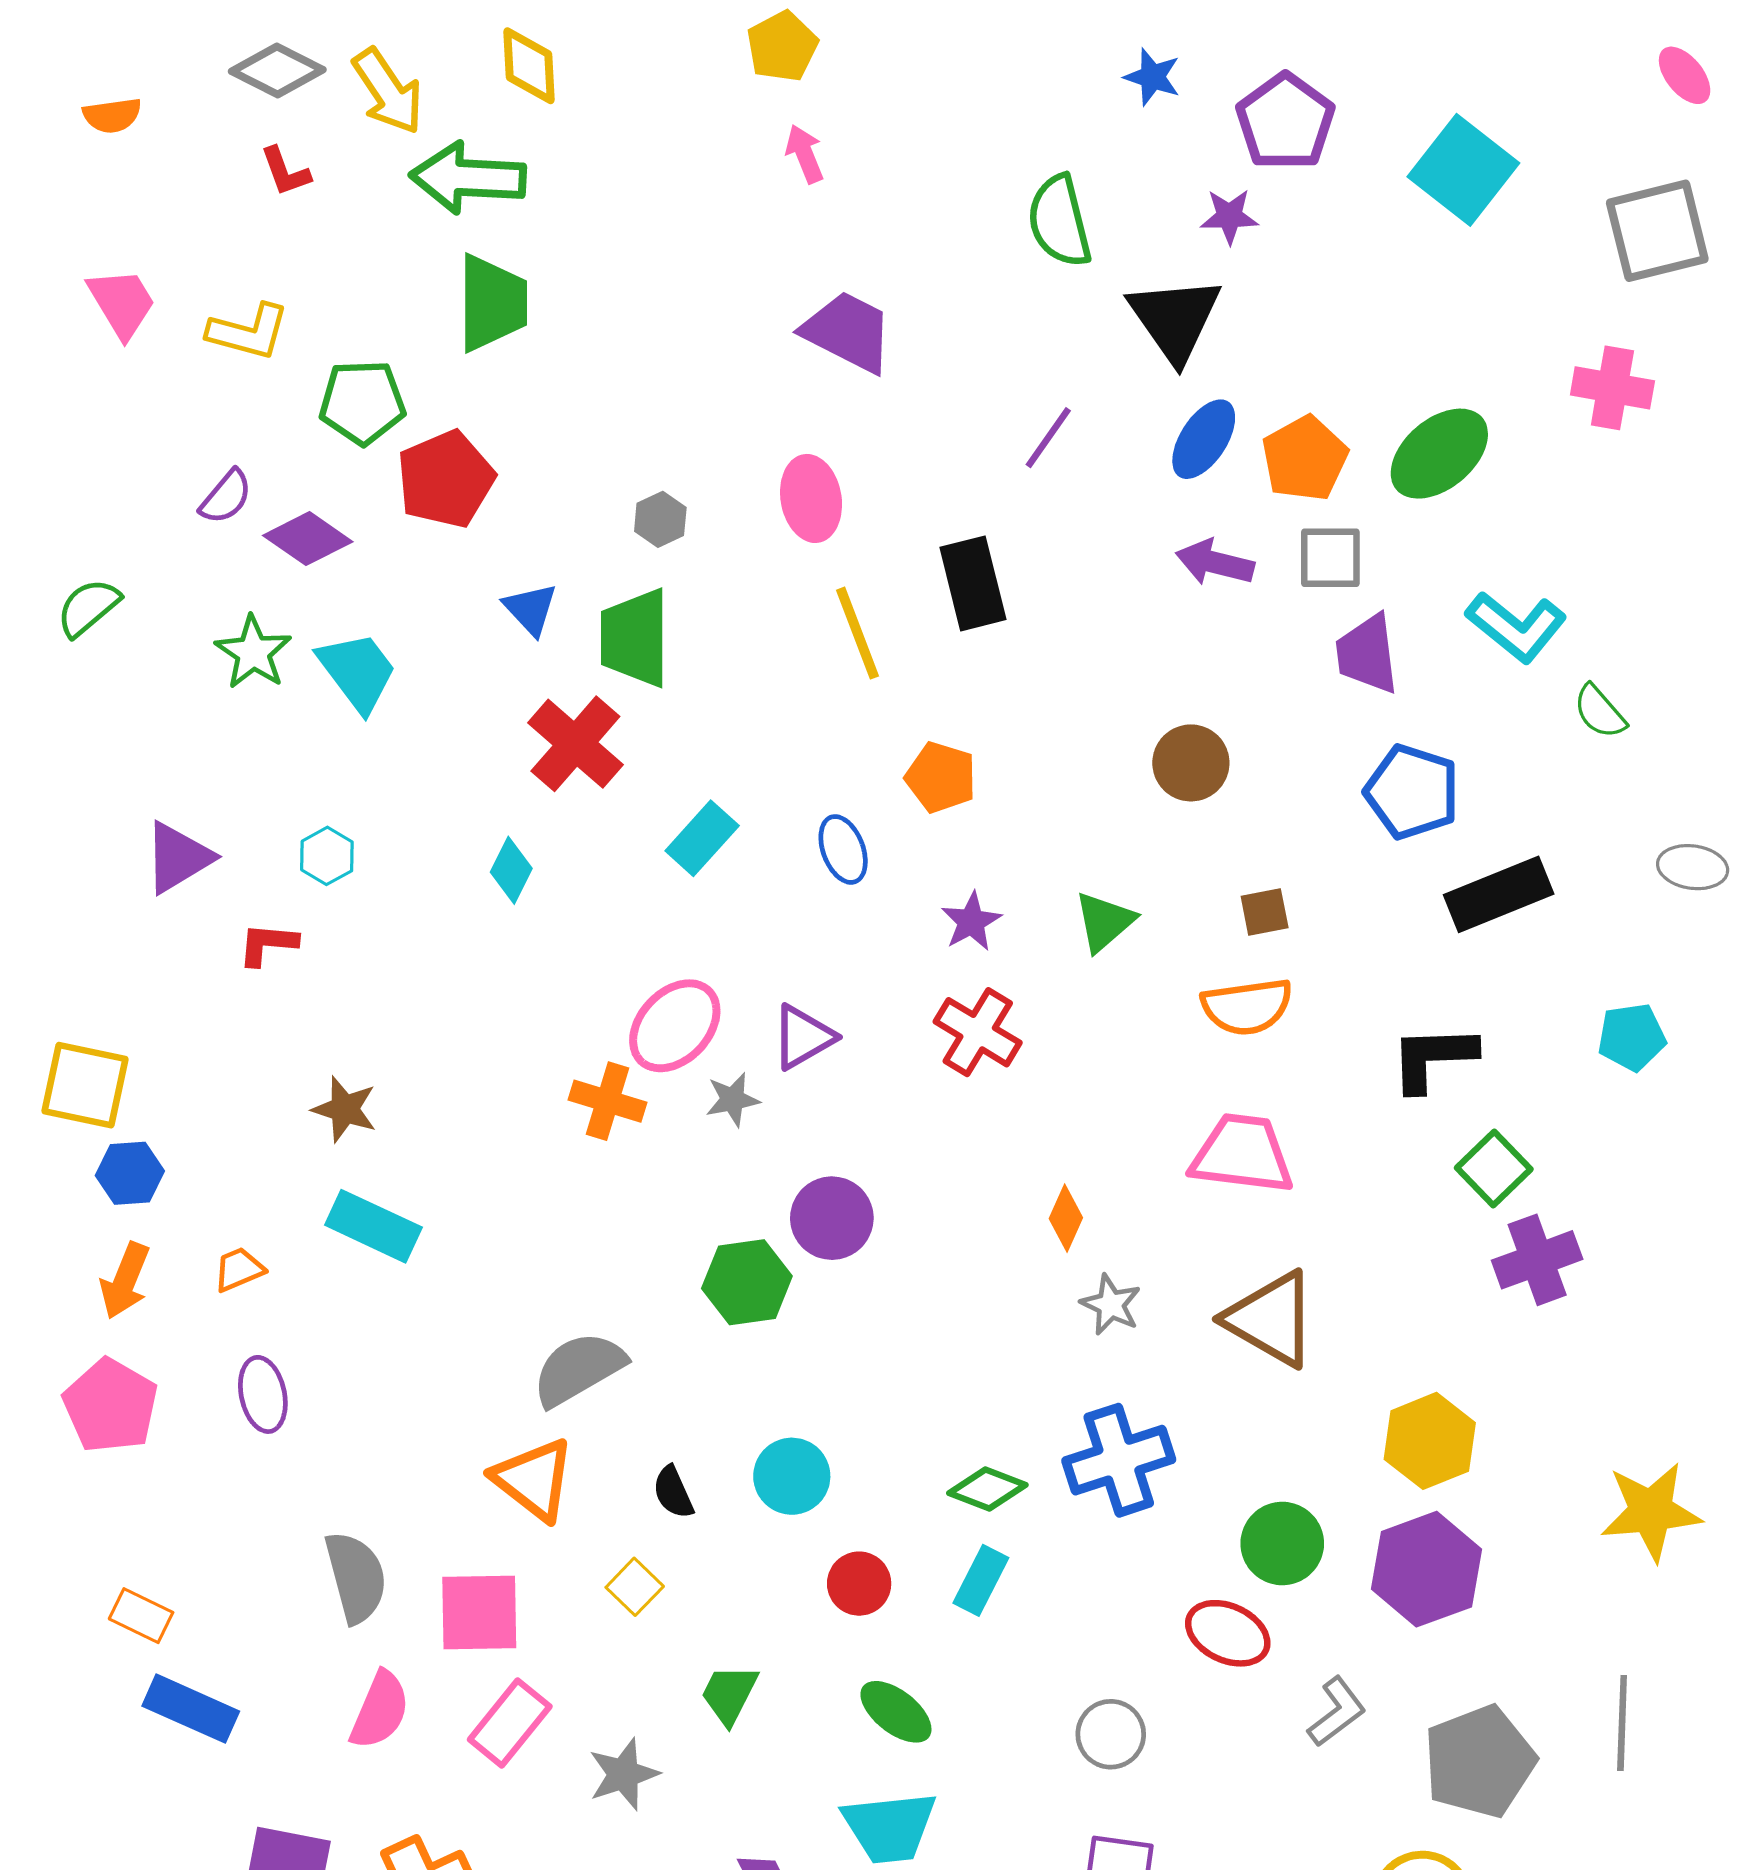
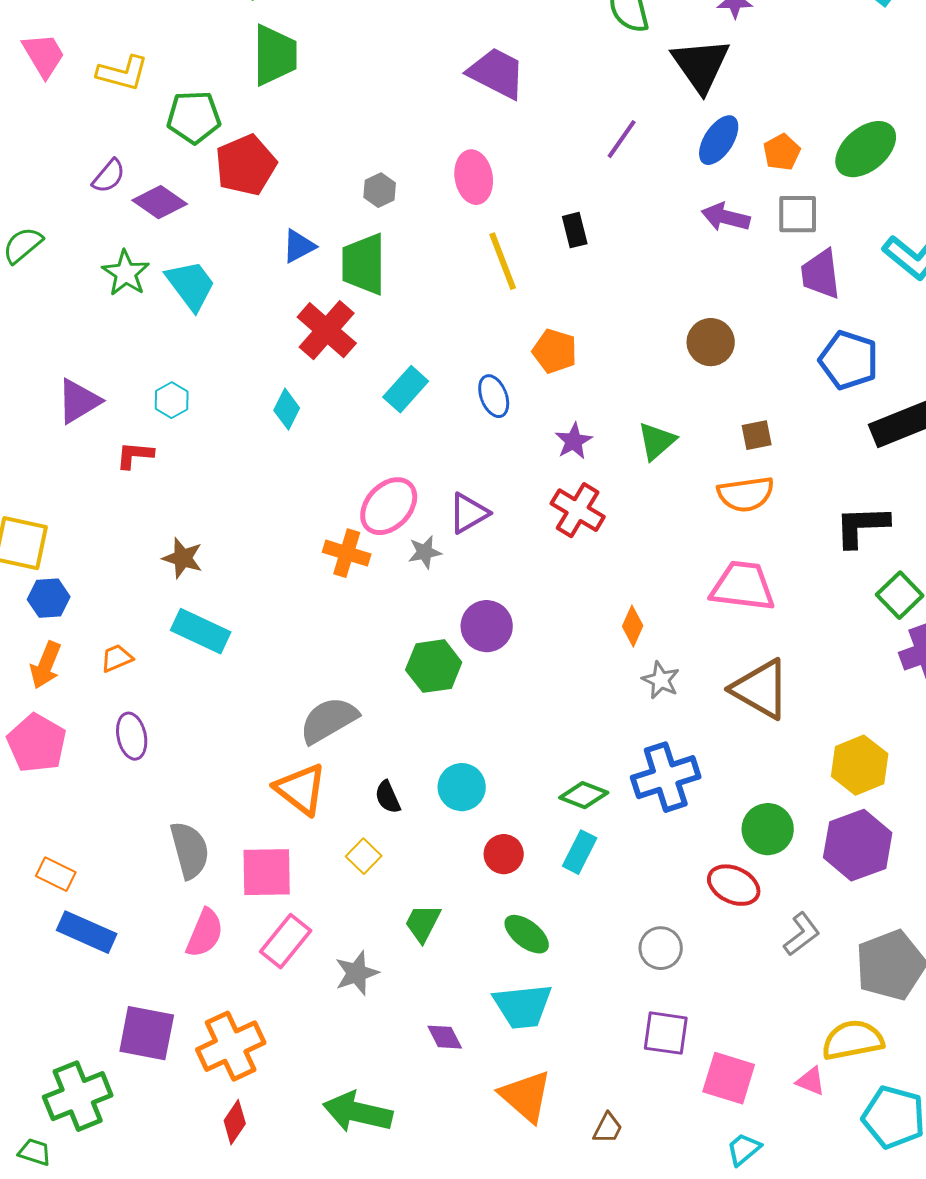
orange pentagon: (1305, 458) -> (782, 152), size x0.7
black rectangle: (973, 583) -> (575, 230), size x0.6
blue triangle: (531, 609) -> (299, 246), turned 45

